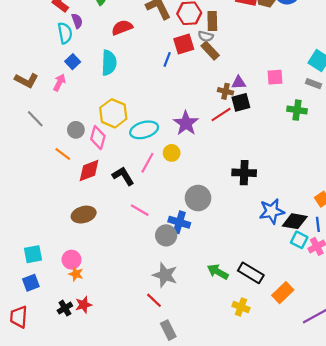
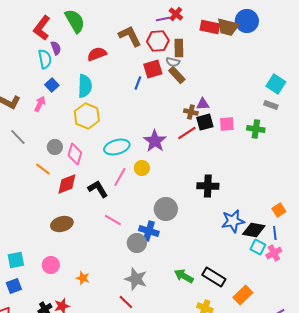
pink square: (275, 77) -> (227, 124), moved
yellow hexagon: (113, 113) -> (87, 116), moved
orange star: (76, 274) -> (83, 278), moved

